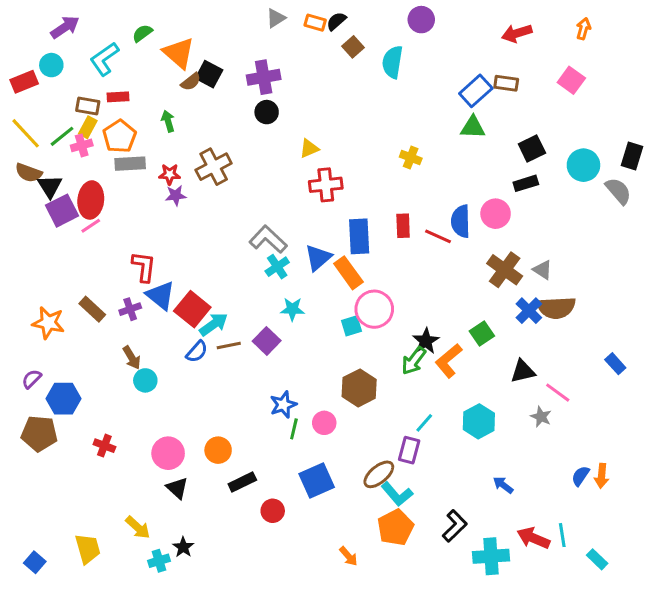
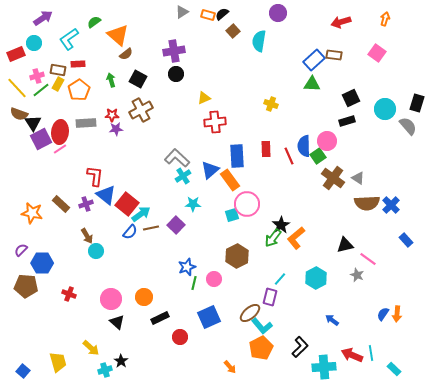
black square: (209, 74) -> (138, 79), moved
pink cross: (82, 145) -> (37, 76), moved
gray rectangle: (130, 164) -> (86, 123), moved
red line: (438, 236) -> (289, 156), turned 42
blue cross: (529, 311) -> (391, 205), moved
green square: (482, 333) -> (318, 156), moved

